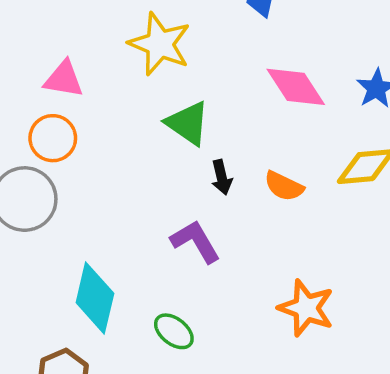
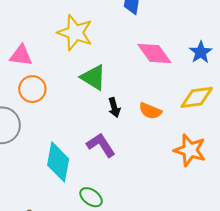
orange circle: (53, 138) -> (32, 89), moved
cyan diamond: (95, 298) -> (58, 162), moved
orange star: (306, 308) -> (190, 150), moved

